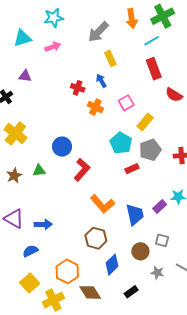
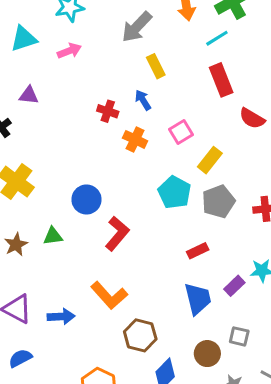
red rectangle: (132, 169) -> (198, 251), moved
orange L-shape: (102, 204) -> (109, 295), moved
blue semicircle: (30, 251) -> (20, 358), moved

